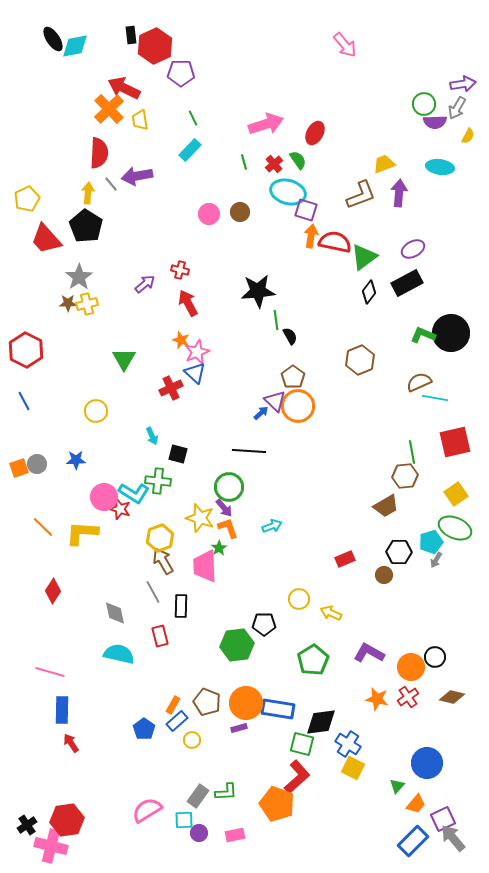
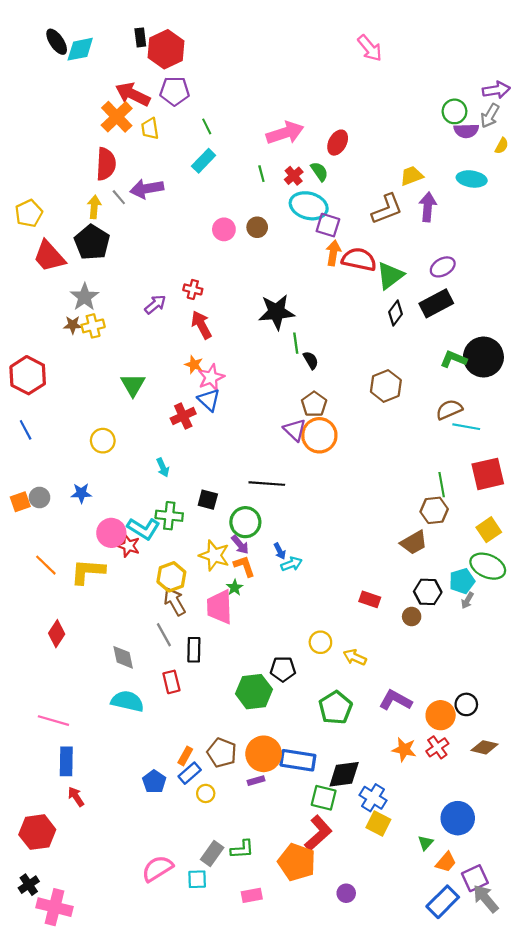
purple pentagon: (181, 73) -> (175, 91), moved
blue arrow: (261, 413) -> (280, 551), moved, turned 105
black square: (178, 454) -> (208, 500), moved
red rectangle: (345, 559) -> (370, 599), turned 42
red hexagon: (67, 820) -> (37, 832), moved
purple circle: (199, 833) -> (346, 893), moved

